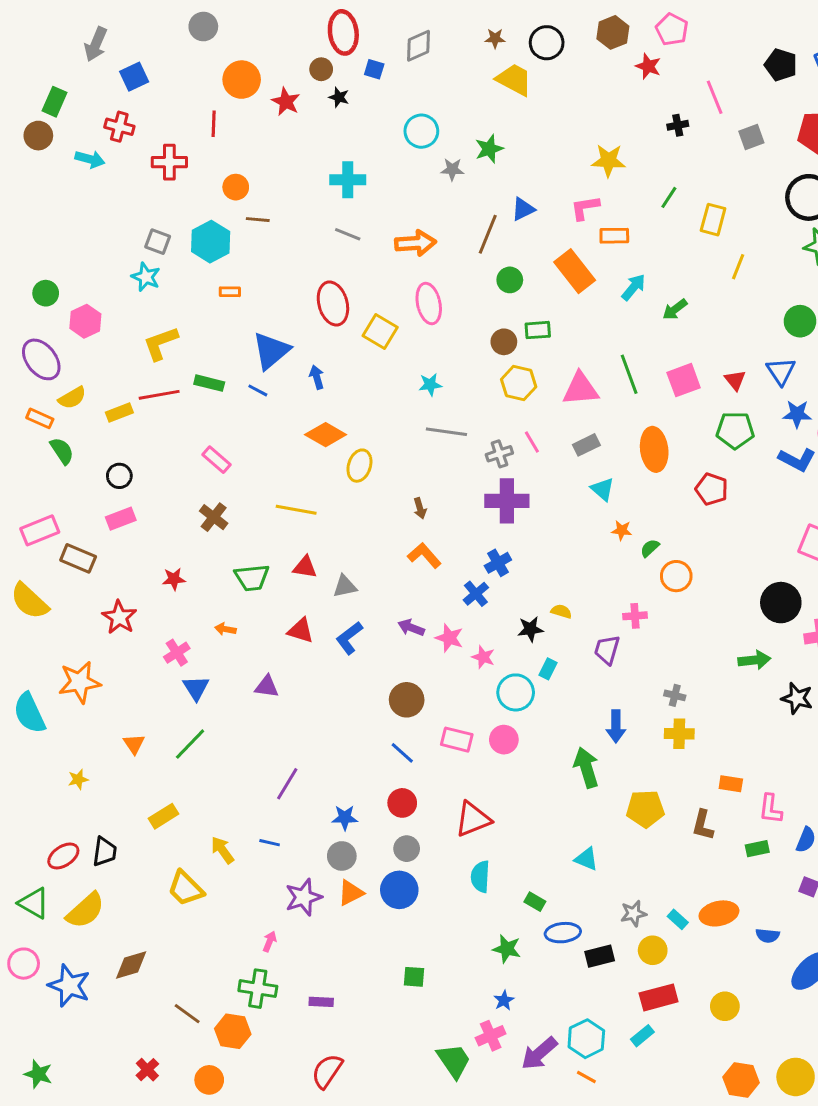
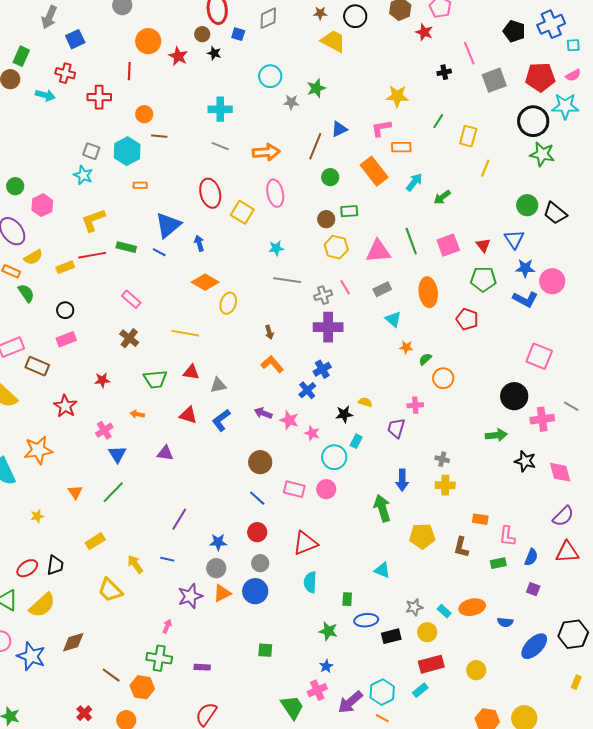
gray square: (751, 137) -> (494, 80), size x1.4
green rectangle: (535, 902) -> (347, 599), turned 64

